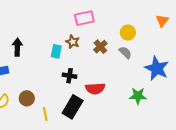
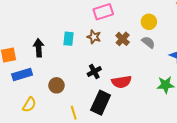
cyan rectangle: (56, 51) -> (69, 39), moved
black cross: (70, 76) -> (94, 72), turned -32
brown circle: (27, 98) -> (56, 85), moved

